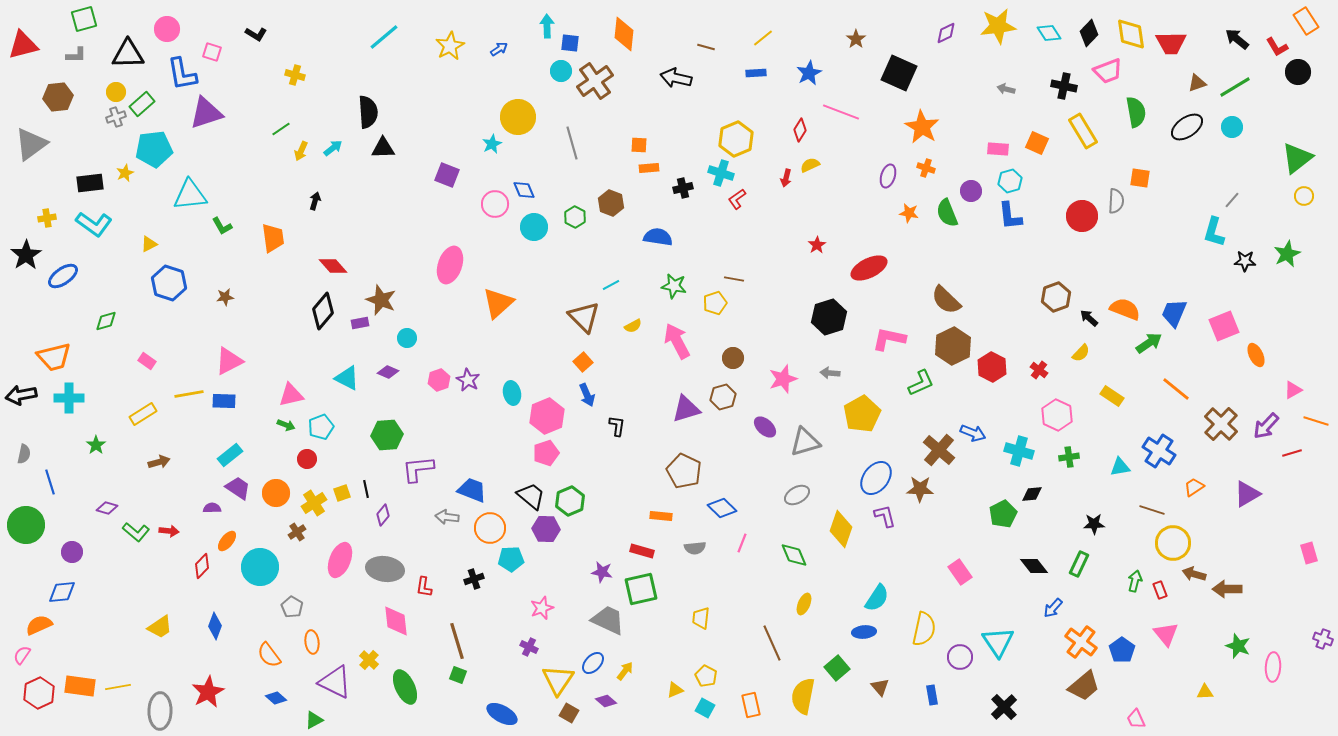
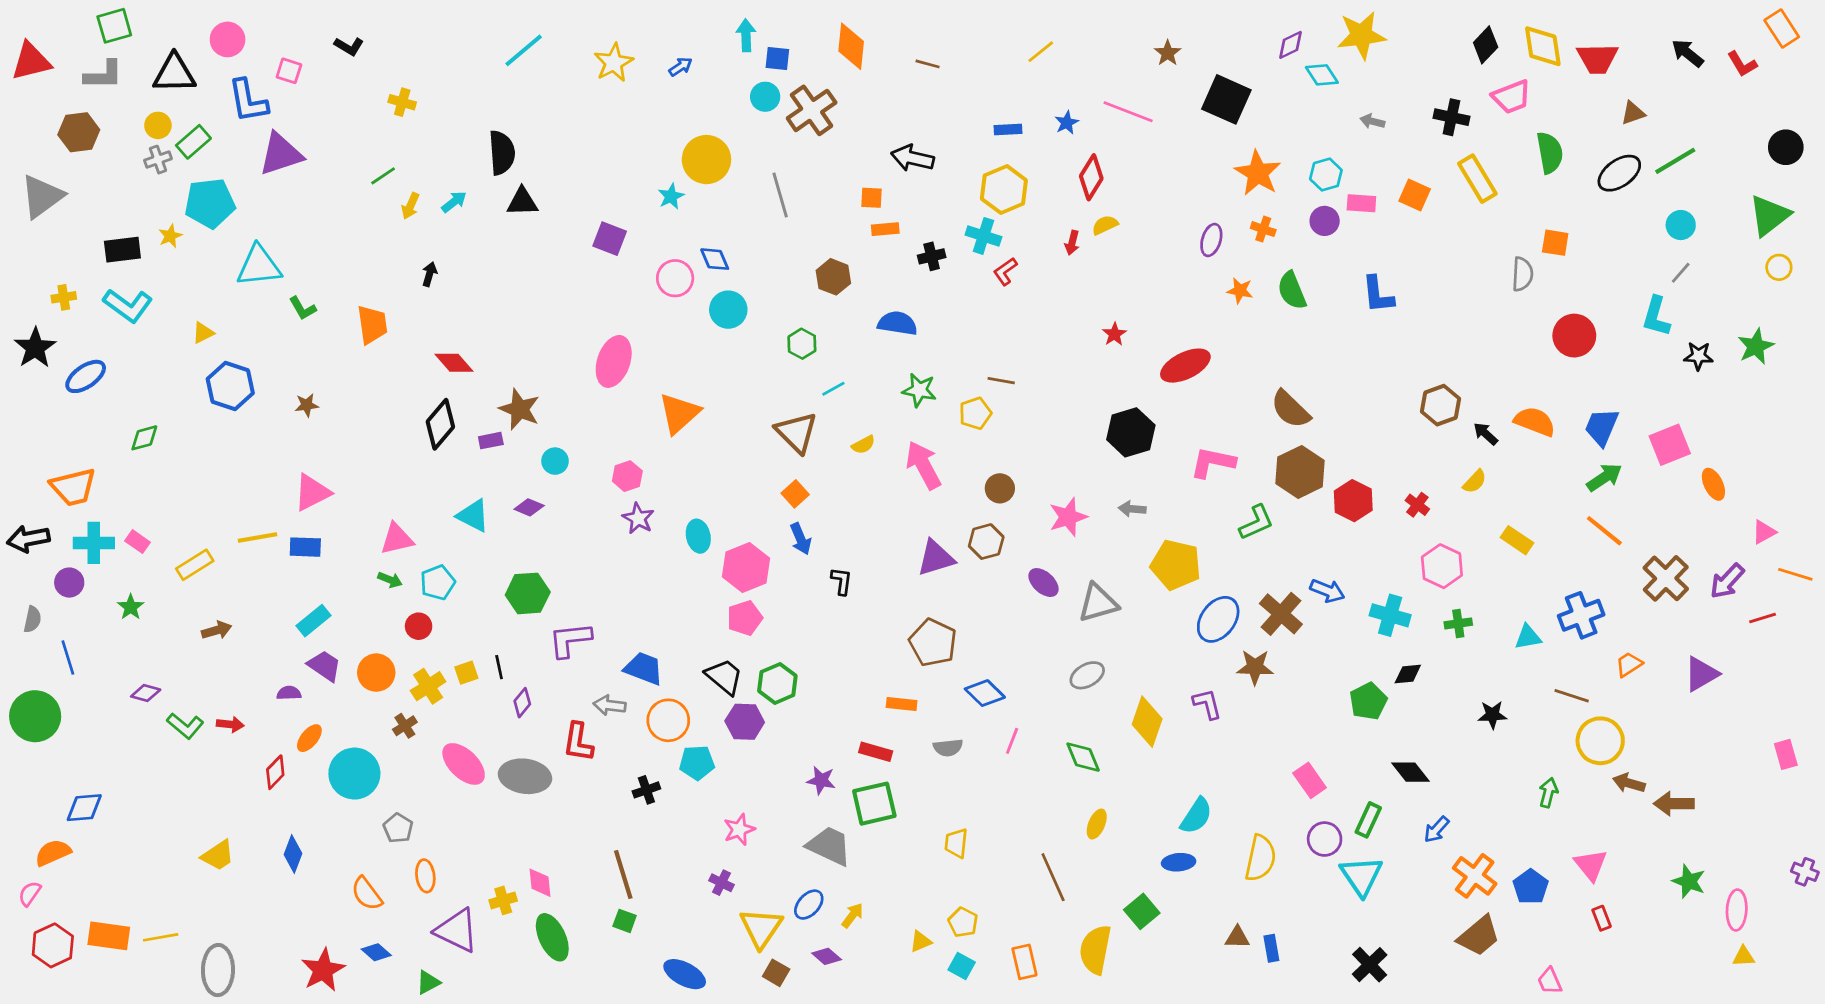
cyan diamond: (1049, 33) -> (1322, 75), moved
brown line: (706, 47) -> (928, 64), moved
gray L-shape: (76, 55) -> (103, 75), size x1.4
black circle: (1298, 72) -> (1786, 147), moved
blue rectangle: (756, 73) -> (1008, 129), moved
blue star: (809, 73) -> (1067, 123), moved, size x0.7
black arrow: (676, 78) -> (912, 158), moved
green line: (1235, 87) -> (1675, 161), moved
pink line: (841, 112) -> (1128, 112), moved
cyan circle: (1232, 127) -> (1681, 225), moved
red diamond: (800, 130) -> (1091, 177), size x1.4
cyan hexagon: (1010, 181) -> (1326, 175), moved
purple circle: (971, 191) -> (1325, 221), moved
red circle: (1082, 216) -> (1574, 336), moved
green hexagon: (575, 217) -> (802, 344), moved
green arrow: (1149, 343) -> (1604, 477), moved
pink rectangle: (147, 361) -> (137, 542), moved
pink hexagon: (439, 380) -> (627, 476), moved
yellow pentagon: (862, 414) -> (1176, 565), turned -30
blue cross: (1159, 451) -> (1581, 615), turned 36
blue ellipse: (876, 478) -> (1218, 619), moved
purple circle: (72, 552) -> (69, 583), moved
pink ellipse: (340, 560) -> (464, 764), turned -68
green rectangle: (1079, 564) -> (1368, 820), moved
red L-shape: (424, 587) -> (578, 742), moved, size x1.4
red rectangle: (1160, 590) -> (1602, 918), moved
pink diamond: (396, 621) -> (540, 883), moved, size x0.7
purple circle: (960, 657) -> (1325, 839), moved
yellow cross: (369, 660) -> (503, 900), turned 30
brown triangle: (880, 687) -> (1237, 937), moved, turned -48
red star: (208, 692) -> (323, 970), moved
yellow triangle: (1205, 692) -> (1743, 956), moved

